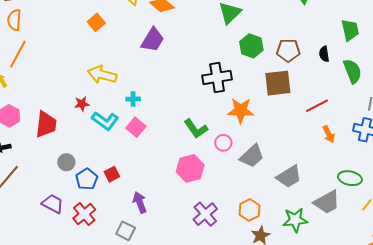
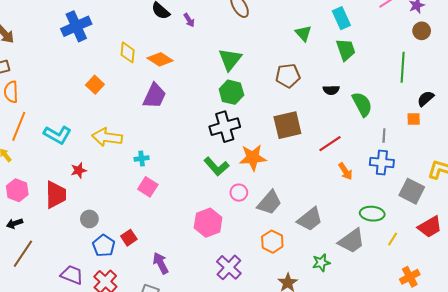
green trapezoid: (350, 30) -> (346, 50), moved
green hexagon: (251, 46) -> (231, 92), moved
brown pentagon: (288, 50) -> (288, 76), moved
black semicircle: (324, 54) -> (331, 90), turned -77
red star: (82, 104) -> (79, 170), moved
cyan L-shape: (105, 121) -> (57, 135), moved
green L-shape: (196, 129) -> (216, 166), moved
gray circle: (66, 162) -> (89, 219), moved
orange hexagon: (250, 210) -> (272, 242), moved
green star: (295, 220) -> (321, 263), size x0.7

